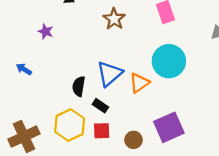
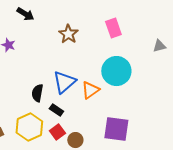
purple square: (169, 127) -> (116, 129), turned 32
red square: (102, 131) -> (57, 132), turned -35
brown circle: (134, 140) -> (75, 140), moved

